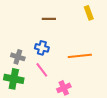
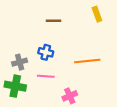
gray cross: (18, 57) -> (20, 62), turned -32
pink line: (42, 70) -> (46, 76), turned -49

